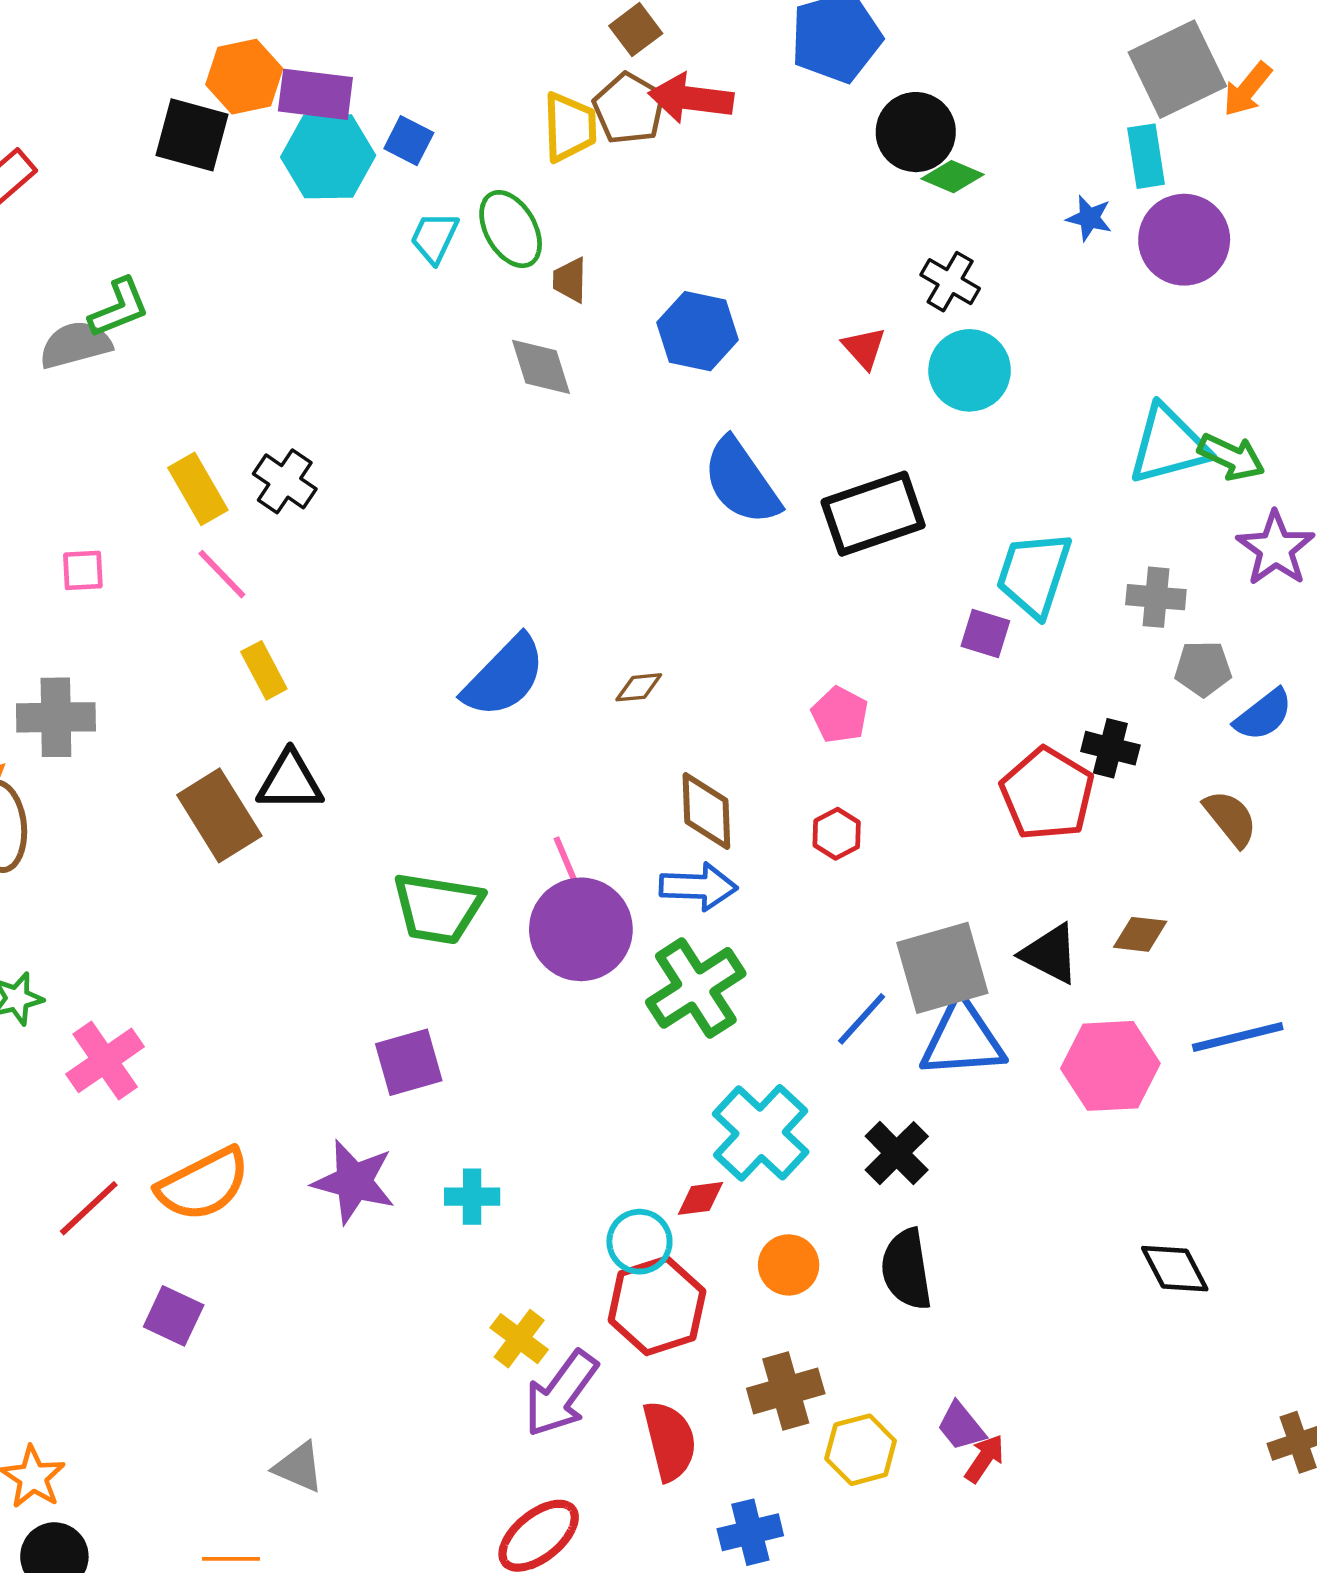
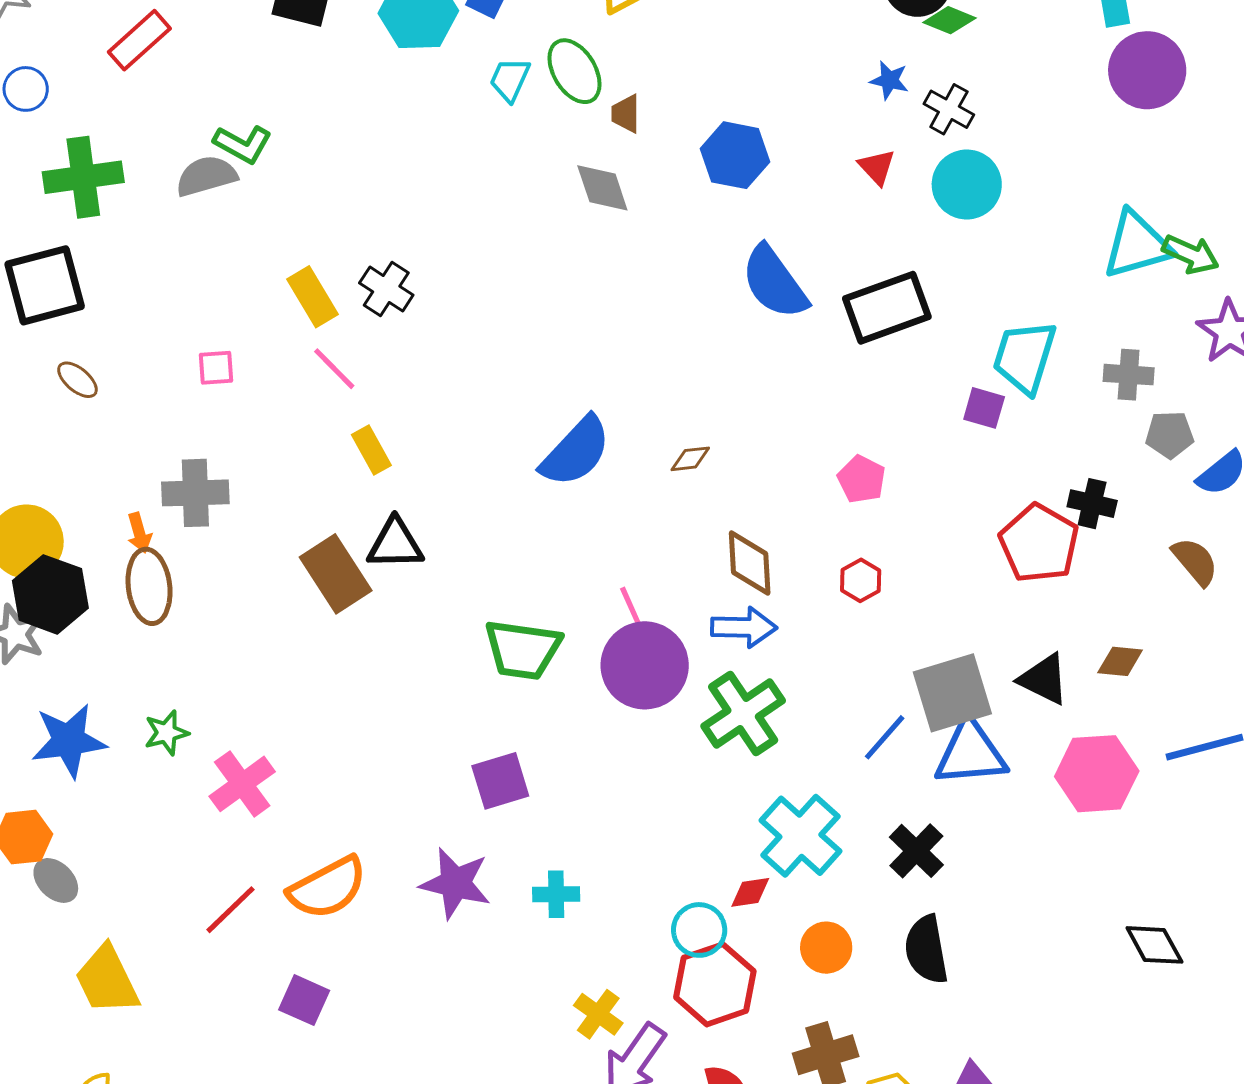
blue star: (1089, 218) -> (889, 80), moved
green L-shape: (119, 308) -> (243, 144), turned 52

